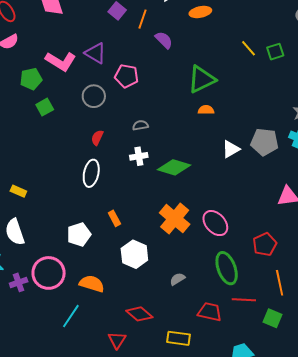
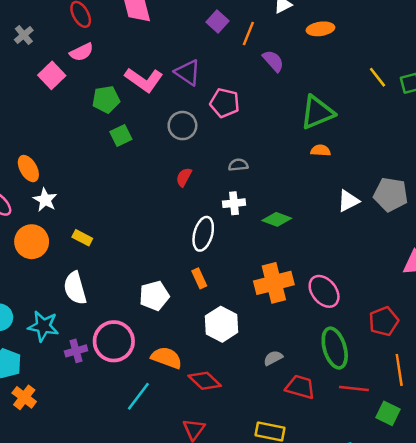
green diamond: (174, 167) -> (277, 219), size x0.7
white ellipse: (91, 173) -> (203, 234), moved
orange cross: (175, 219) -> (274, 283), turned 32
red trapezoid: (210, 312) -> (300, 387), moved
red diamond: (139, 314) -> (205, 381), moved

